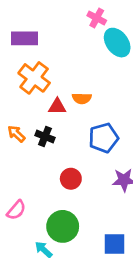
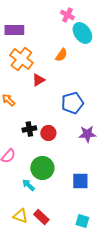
orange semicircle: (82, 98) -> (61, 55), moved, turned -56
red triangle: (57, 107) -> (38, 80), turned -32
black cross: (45, 137) -> (29, 129), moved, turned -32

